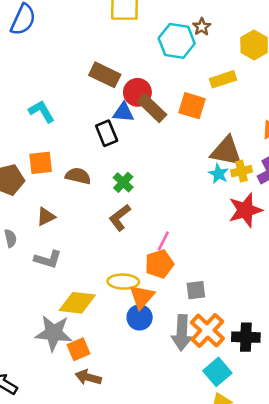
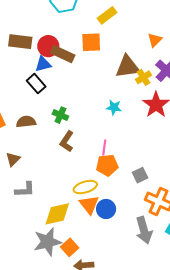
cyan star: (219, 174) -> (114, 107), moved
orange pentagon: (159, 264) -> (107, 165), turned 30
orange triangle: (142, 297) -> (89, 205), moved
gray arrow: (182, 333) -> (144, 230), moved

